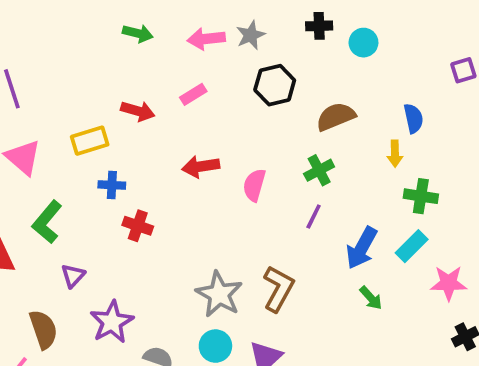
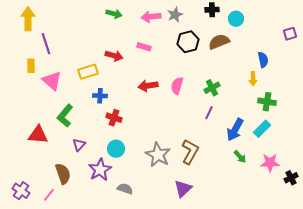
pink rectangle: (193, 94) -> (144, 47), turned 48
brown semicircle: (336, 117) -> (219, 42), moved
pink semicircle: (254, 185) -> (177, 86), moved
pink star: (449, 283) -> (270, 163), moved
cyan circle: (215, 346) -> (116, 149), moved

